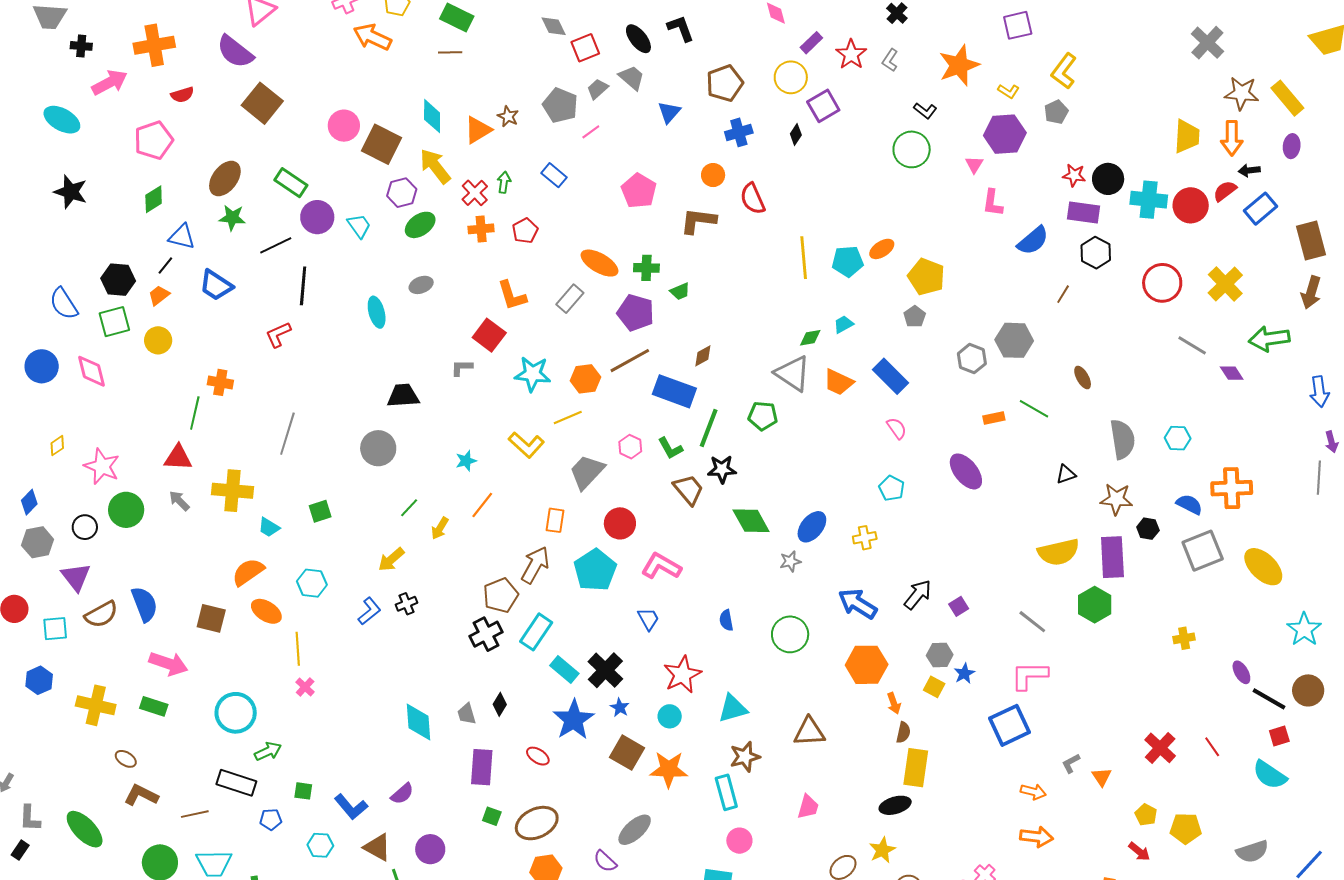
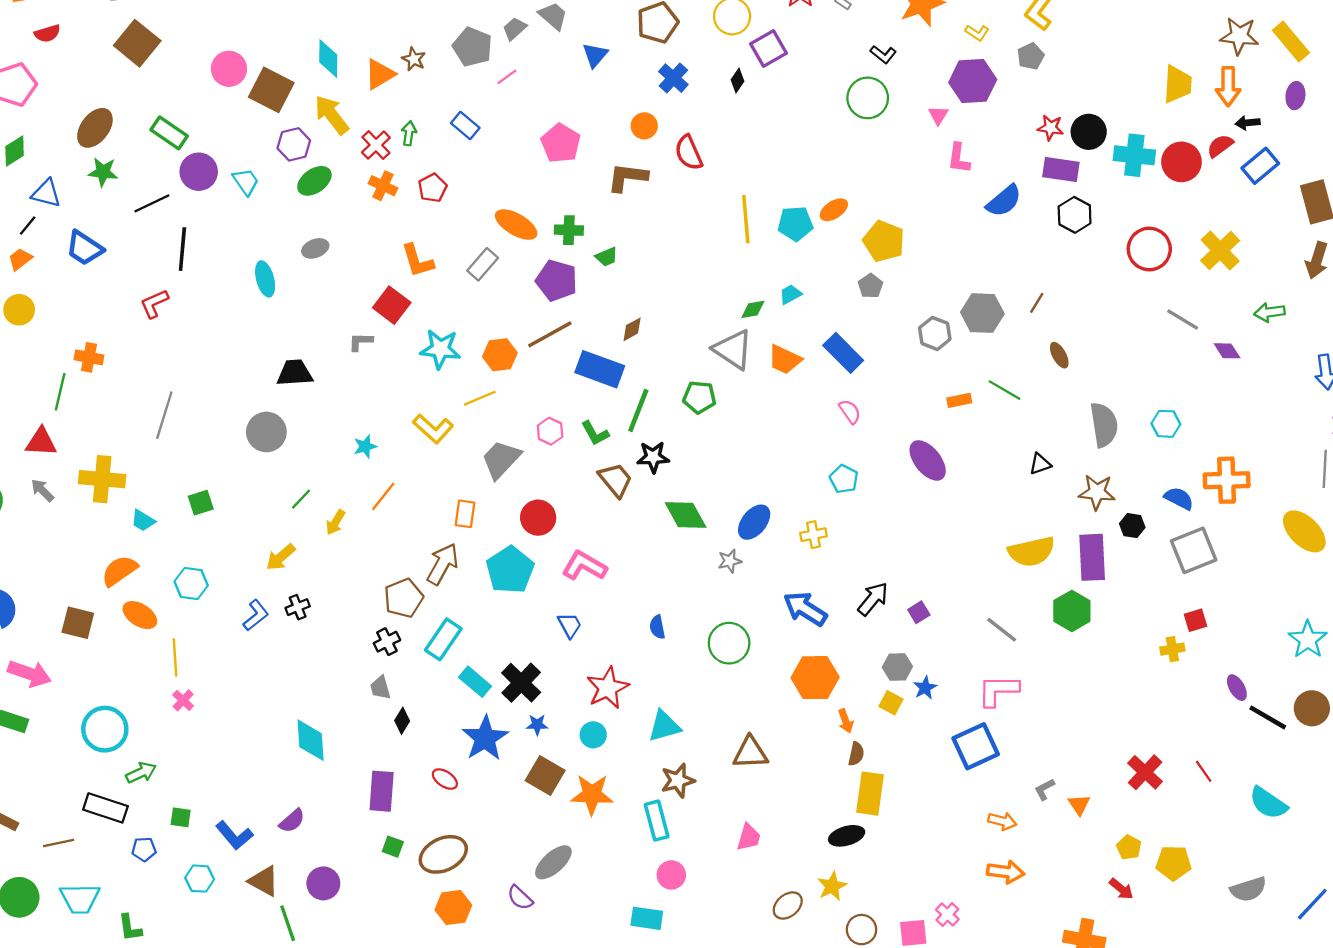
blue cross: (739, 132) -> (673, 78), turned -32
orange cross: (481, 229) -> (383, 186), turned 30
brown line: (1063, 294) -> (1037, 303), moved
green arrow: (1269, 339) -> (1270, 312), size x0.7
yellow ellipse: (1263, 567) -> (1304, 531), moved
black cross: (486, 634) -> (387, 642), size x0.7
blue star: (620, 707) -> (537, 725), turned -30
gray trapezoid: (467, 714) -> (380, 688), moved
red square: (1279, 736) -> (1196, 620), moved

